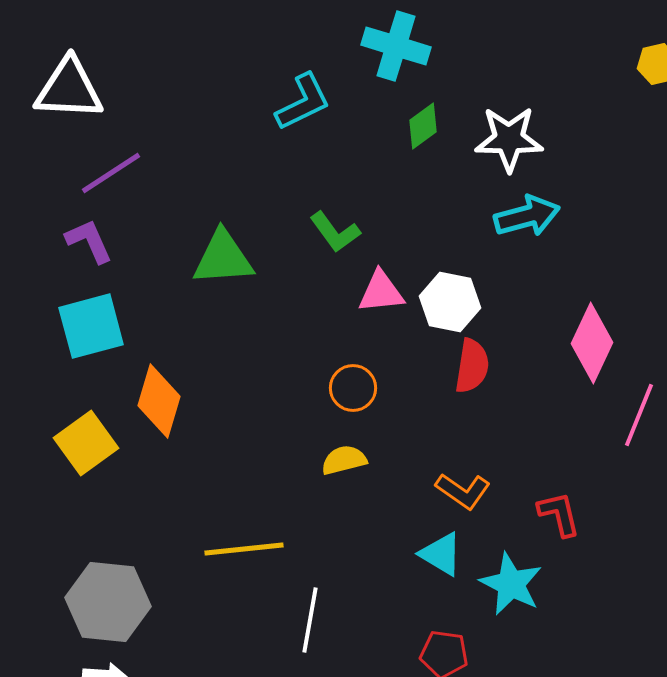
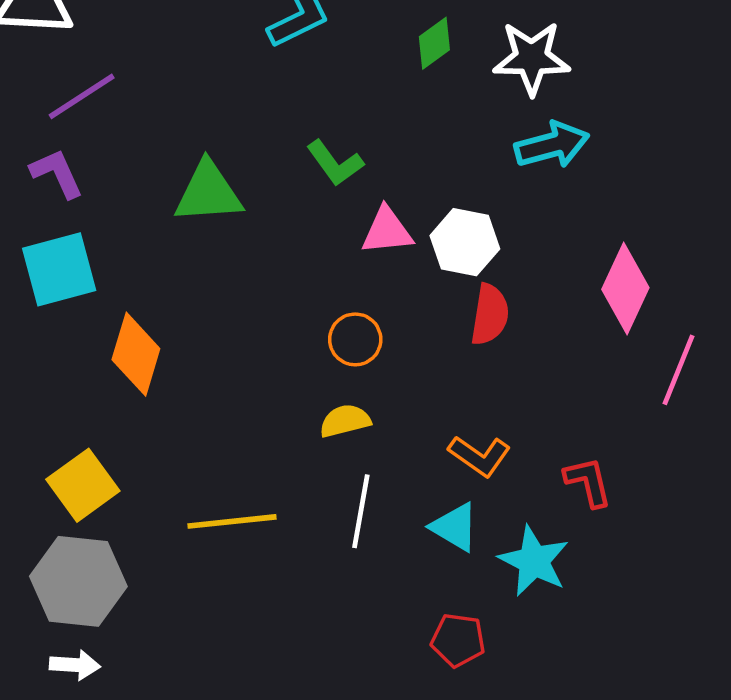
yellow square: (86, 443) -> (83, 485), moved
white line: (310, 620) -> (361, 511), moved

